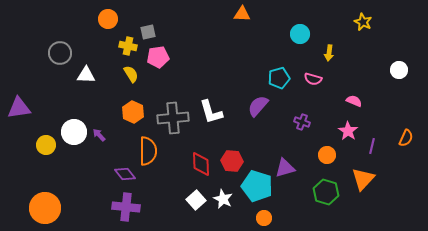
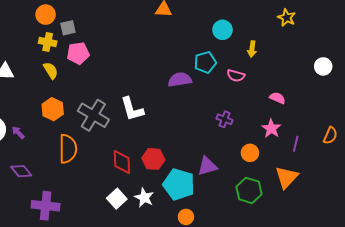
orange circle: (108, 19) -> (46, 15), moved
cyan pentagon: (279, 78) -> (205, 62), moved
purple semicircle: (258, 106) -> (180, 80), moved, turned 40
gray cross: (173, 118) -> (93, 115), turned 36
purple diamond: (125, 174) -> (21, 171), moved

